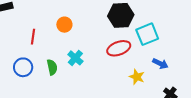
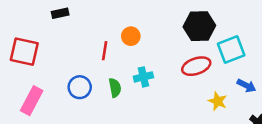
red line: (33, 37) -> (105, 51), moved
cyan cross: (75, 58) -> (143, 77), turned 35

